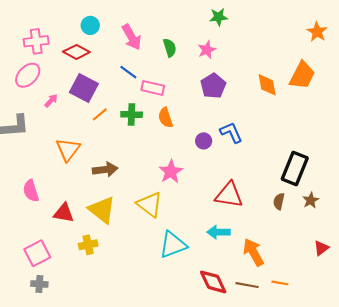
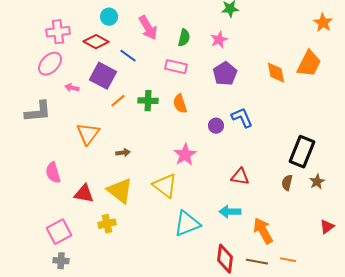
green semicircle: (170, 48) -> (184, 38), turned 30
blue line: (128, 72) -> (128, 56), moved
pink rectangle: (153, 88) -> (176, 67), moved
pink arrow: (51, 101) -> (72, 88), turned -120
brown arrow: (105, 170) -> (123, 153), size x0.6
red triangle: (229, 195) -> (240, 177), size x0.7
red diamond: (213, 282) -> (225, 259), turned 32

